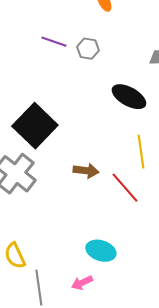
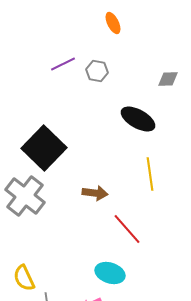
purple line: (54, 42) -> (63, 64), turned -45
red line: (125, 188) -> (127, 229), moved

